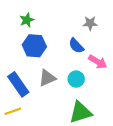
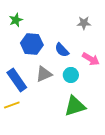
green star: (27, 20) -> (16, 20), moved
blue semicircle: (76, 46) -> (62, 50), moved

